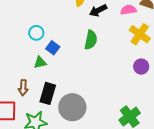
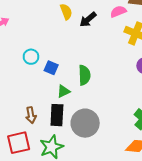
green semicircle: (91, 40) -> (84, 75), moved
green triangle: (40, 62) -> (63, 91), moved

